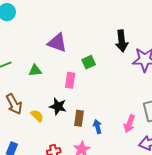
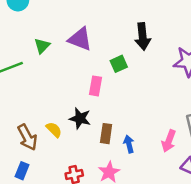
black arrow: (122, 41) -> (143, 37), moved
green triangle: (35, 70) -> (42, 46), moved, turned -40
brown arrow: (14, 104) -> (27, 137), moved

